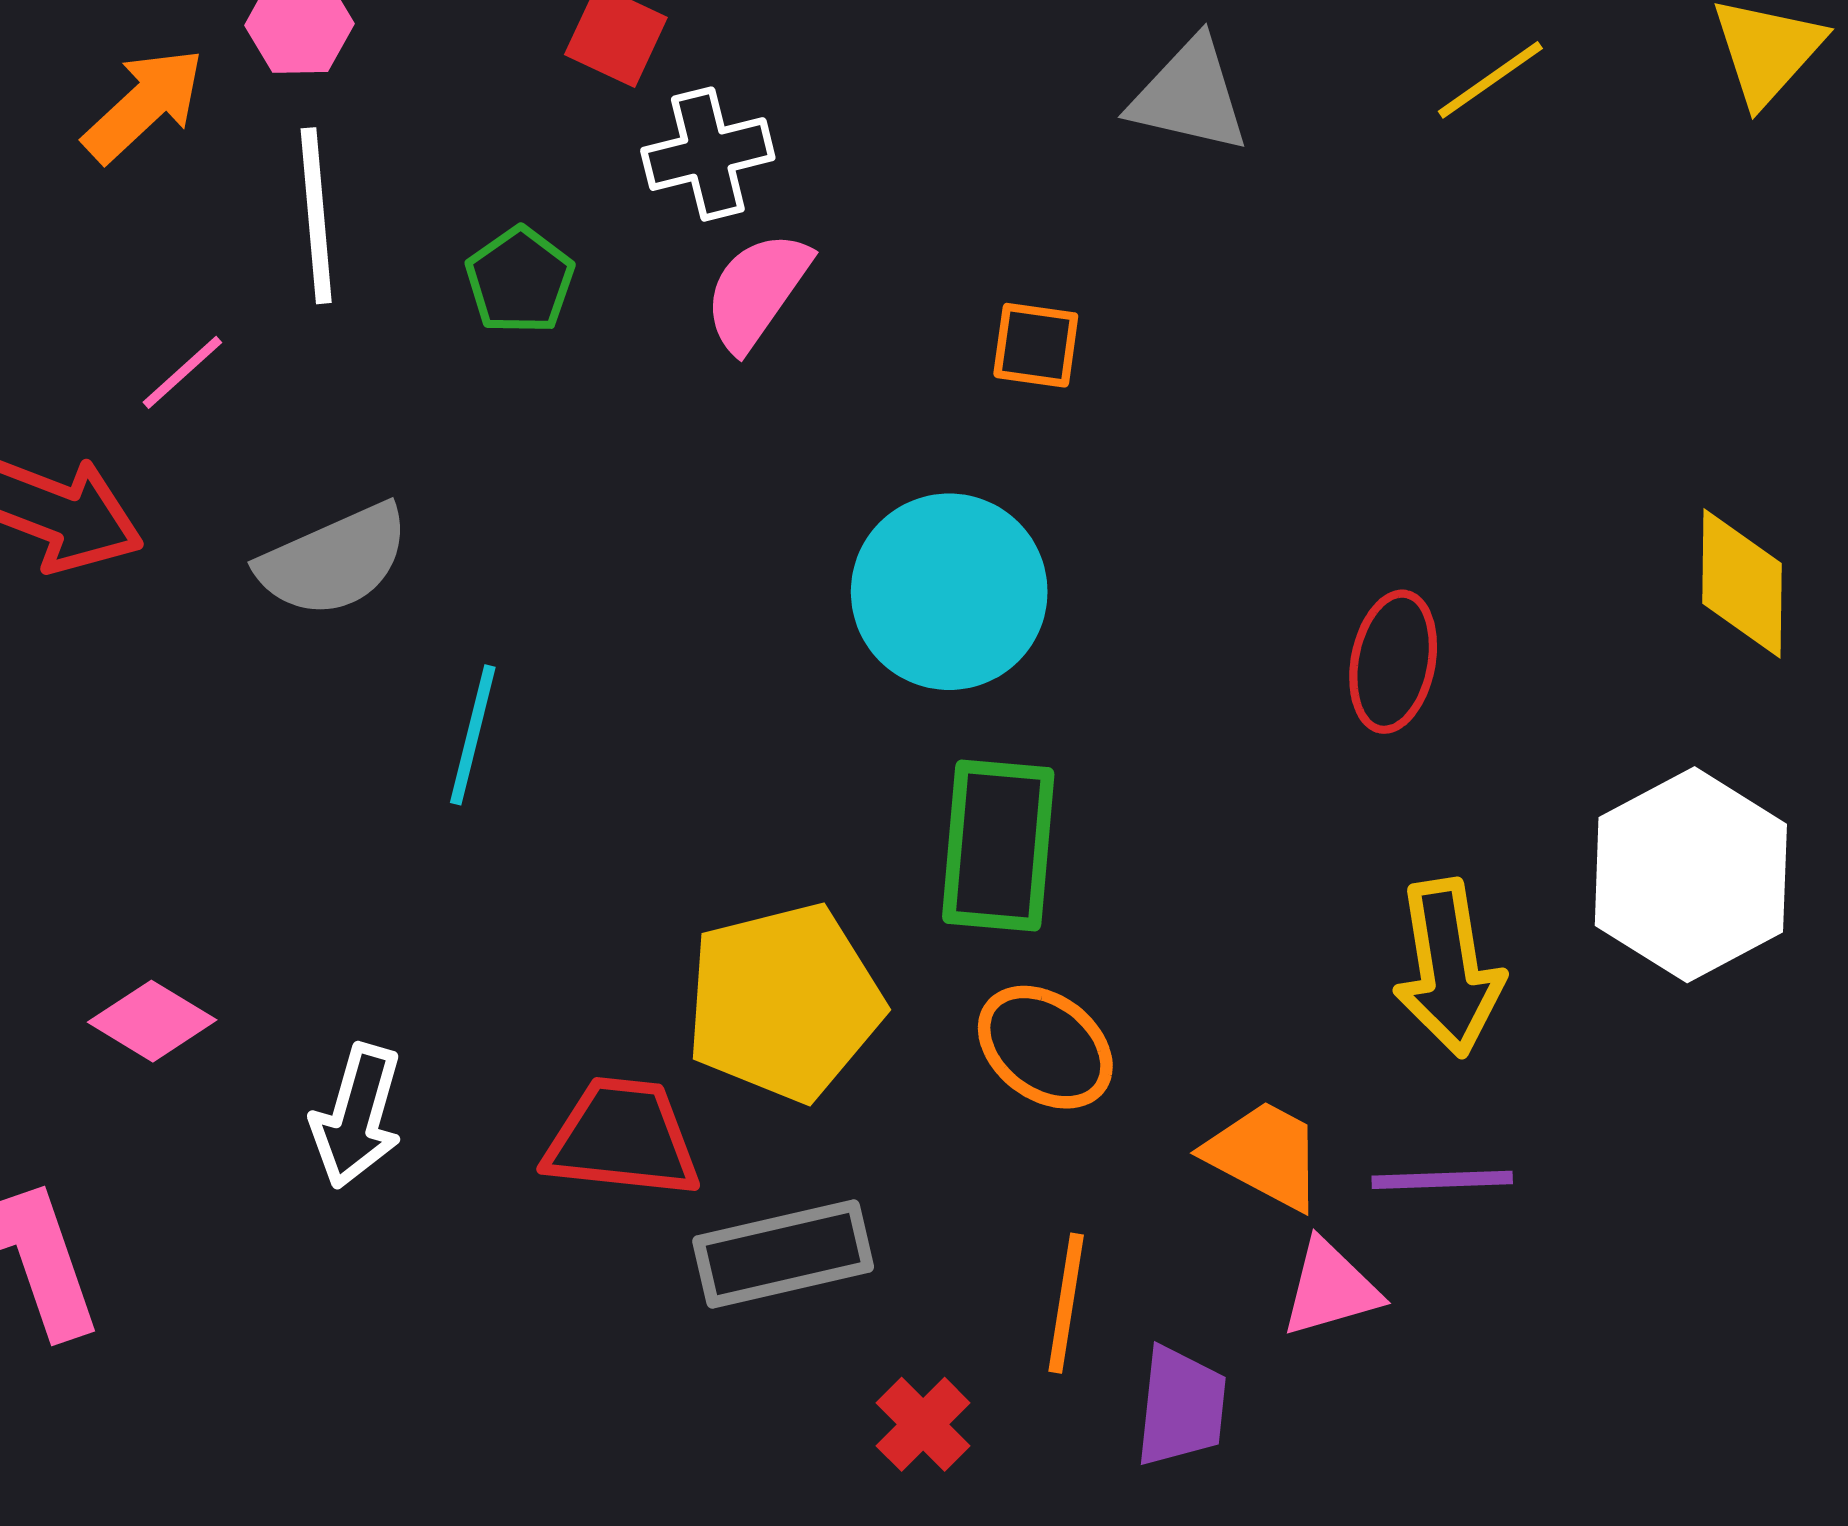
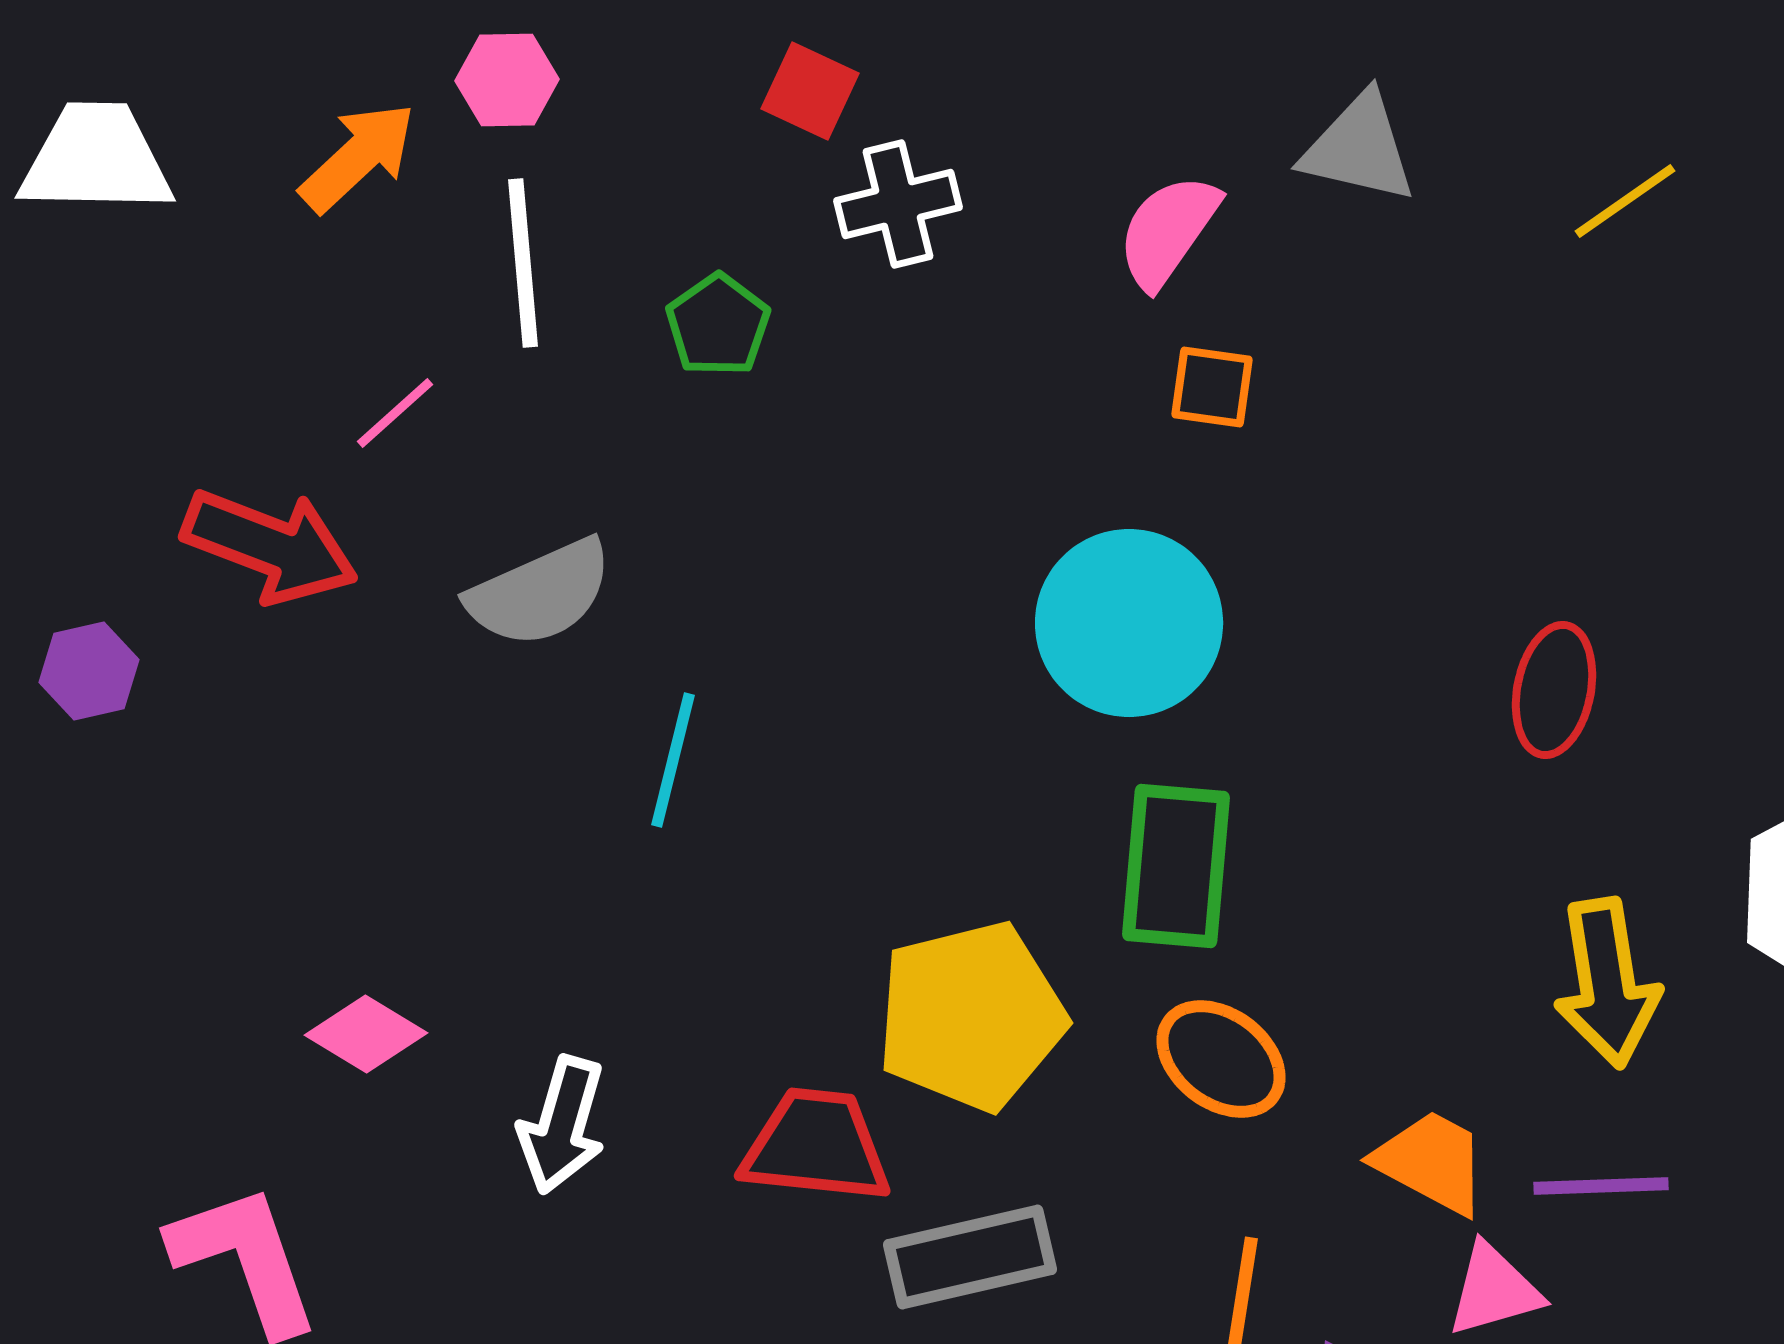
yellow line: (1490, 80) -> (1625, 201), moved
pink semicircle: (757, 291) -> (1168, 231), moved

